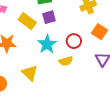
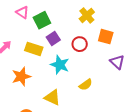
red circle: (74, 41) -> (80, 44), moved
yellow semicircle: (66, 61) -> (86, 85), moved

